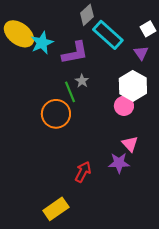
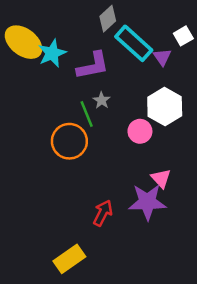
purple triangle: (141, 53) -> (162, 57), moved
pink circle: (124, 106) -> (140, 131), moved
purple star: (119, 163) -> (147, 202), size x1.4

